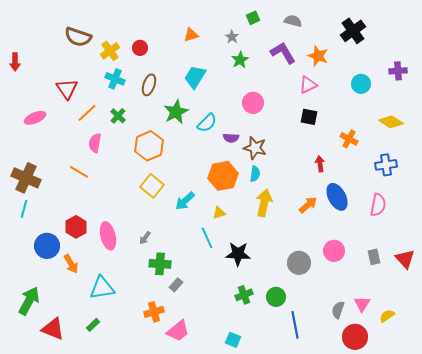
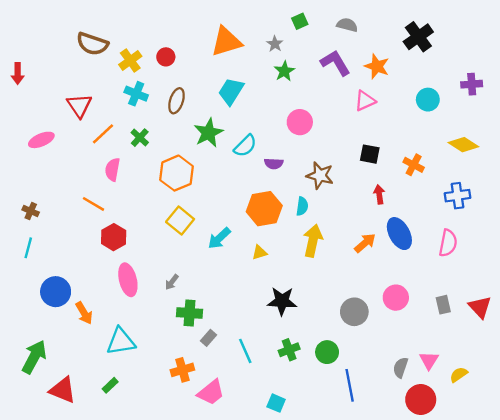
orange triangle: (191, 35) -> (226, 41), size x1.8
black square: (309, 117) -> (370, 154), moved
brown star: (255, 148) -> (320, 175), moved
brown cross: (26, 178) -> (31, 211), size x0.5
red hexagon: (76, 227) -> (114, 237), moved
cyan line: (207, 238) -> (245, 351), moved

